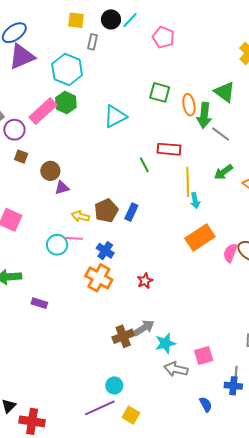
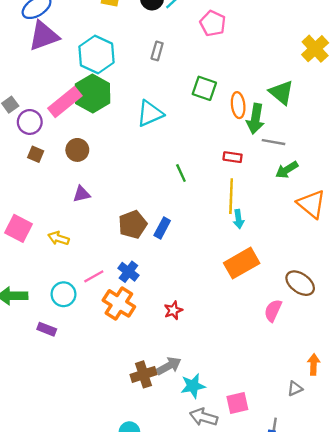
gray rectangle: (92, 42) -> (157, 51), moved
green hexagon: (66, 103) -> (93, 94), size x1.4
gray line: (221, 134) -> (274, 142), turned -30
red rectangle: (169, 149) -> (233, 157), moved, size x0.7
brown circle: (50, 171) -> (77, 150), moved
green arrow: (223, 172) -> (287, 170), moved
yellow arrow: (80, 216) -> (59, 238), moved
pink line: (74, 238) -> (94, 276), moved, turned -36
cyan circle: (57, 245) -> (63, 294), moved
pink semicircle: (230, 253) -> (273, 311), moved

